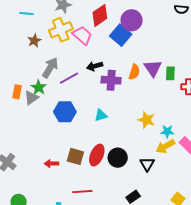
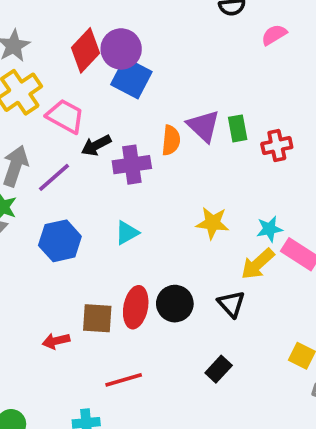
purple circle: (132, 20) -> (121, 49), moved
pink trapezoid: (82, 35) -> (65, 116), moved
cyan star: (167, 131) -> (270, 229), moved

